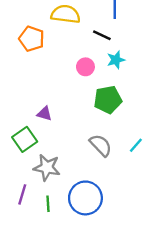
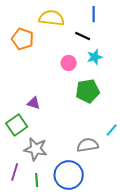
gray semicircle: (101, 145) -> (88, 145), moved, turned -55

